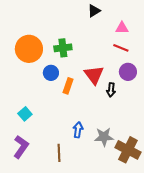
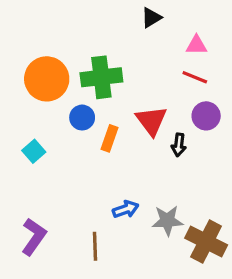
green cross: (63, 48) -> (101, 77), size x1.4
cyan square: (25, 114) -> (34, 151), moved
blue arrow: (78, 130) -> (126, 209), turned 63

